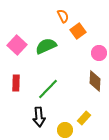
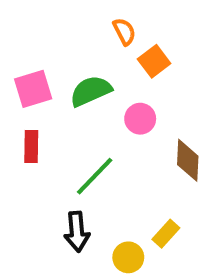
pink square: (17, 45) -> (33, 89), turned 30
pink circle: (99, 53) -> (140, 119), moved
red rectangle: (16, 83) -> (31, 146), moved

